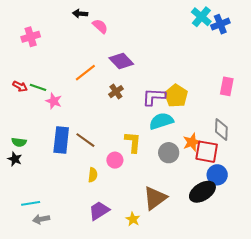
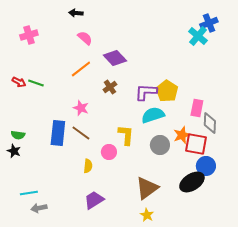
cyan cross: (201, 17) -> (198, 36), moved
pink semicircle: (100, 26) -> (85, 38), moved
pink rectangle: (227, 86) -> (197, 108), moved
pink star: (54, 101) -> (81, 108), moved
yellow star: (133, 219) -> (147, 215), moved

